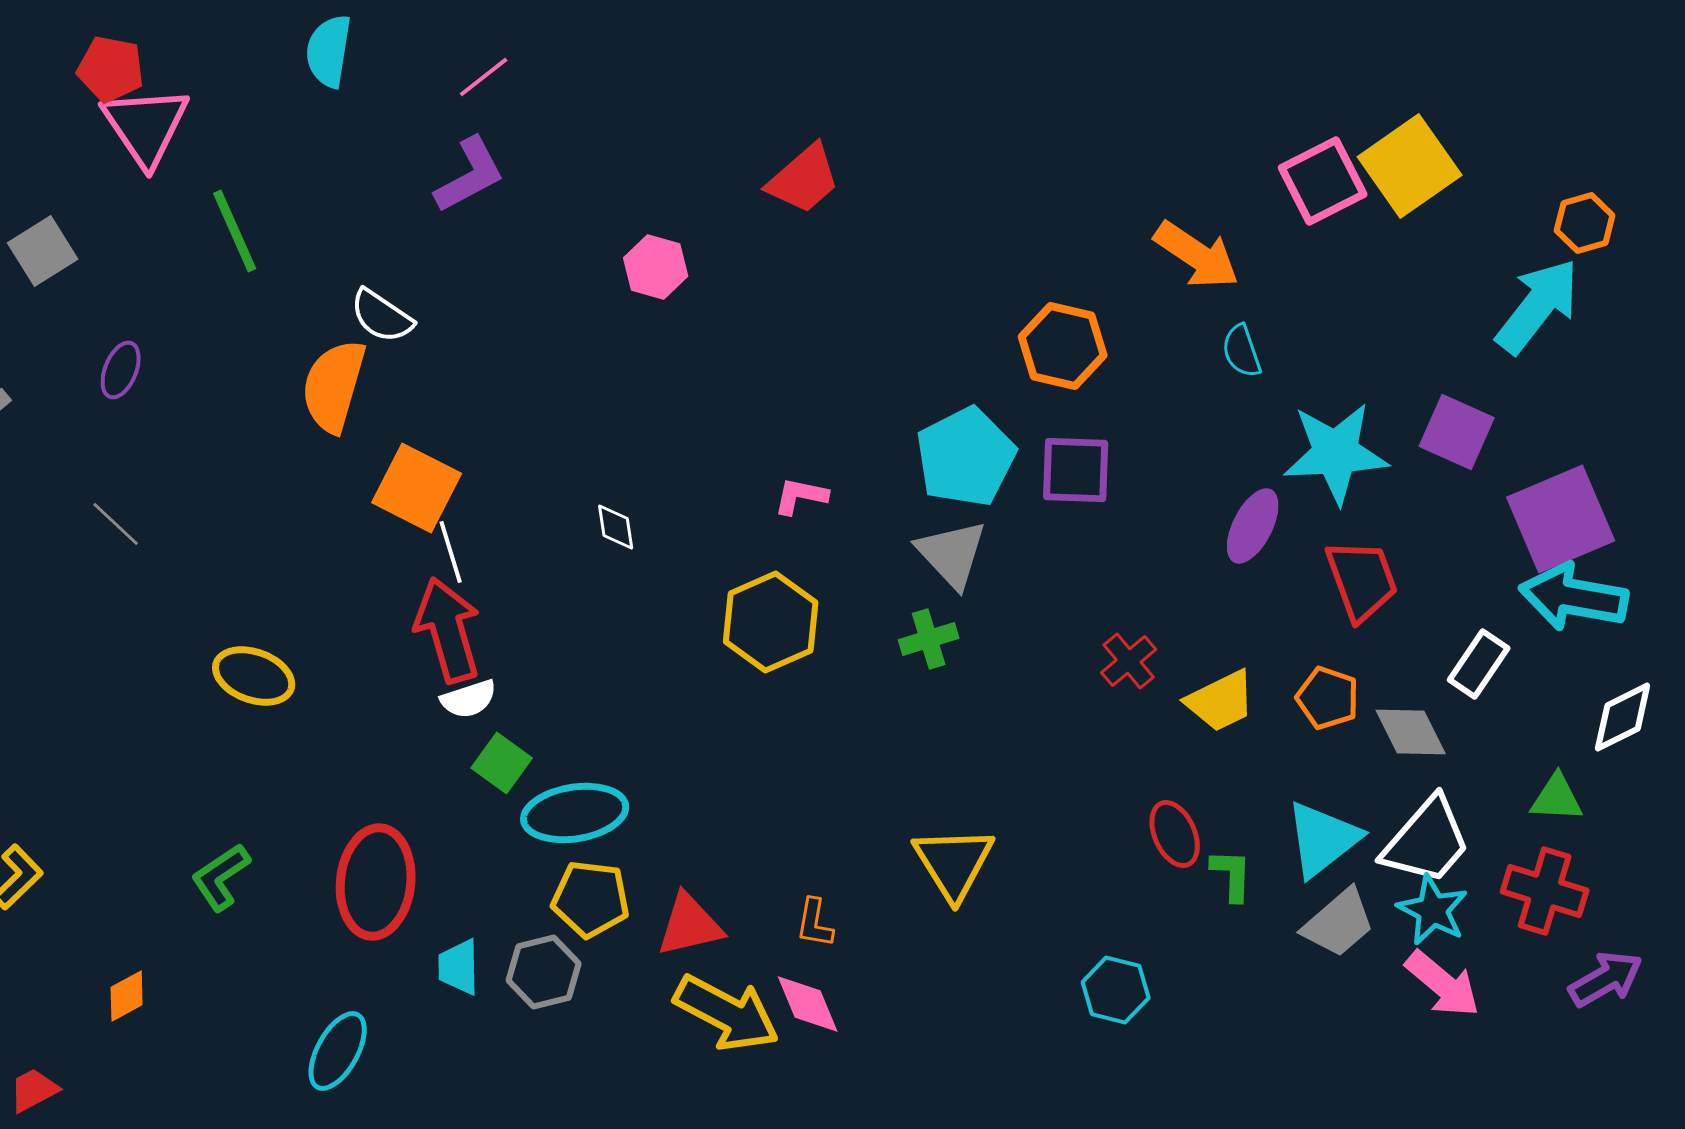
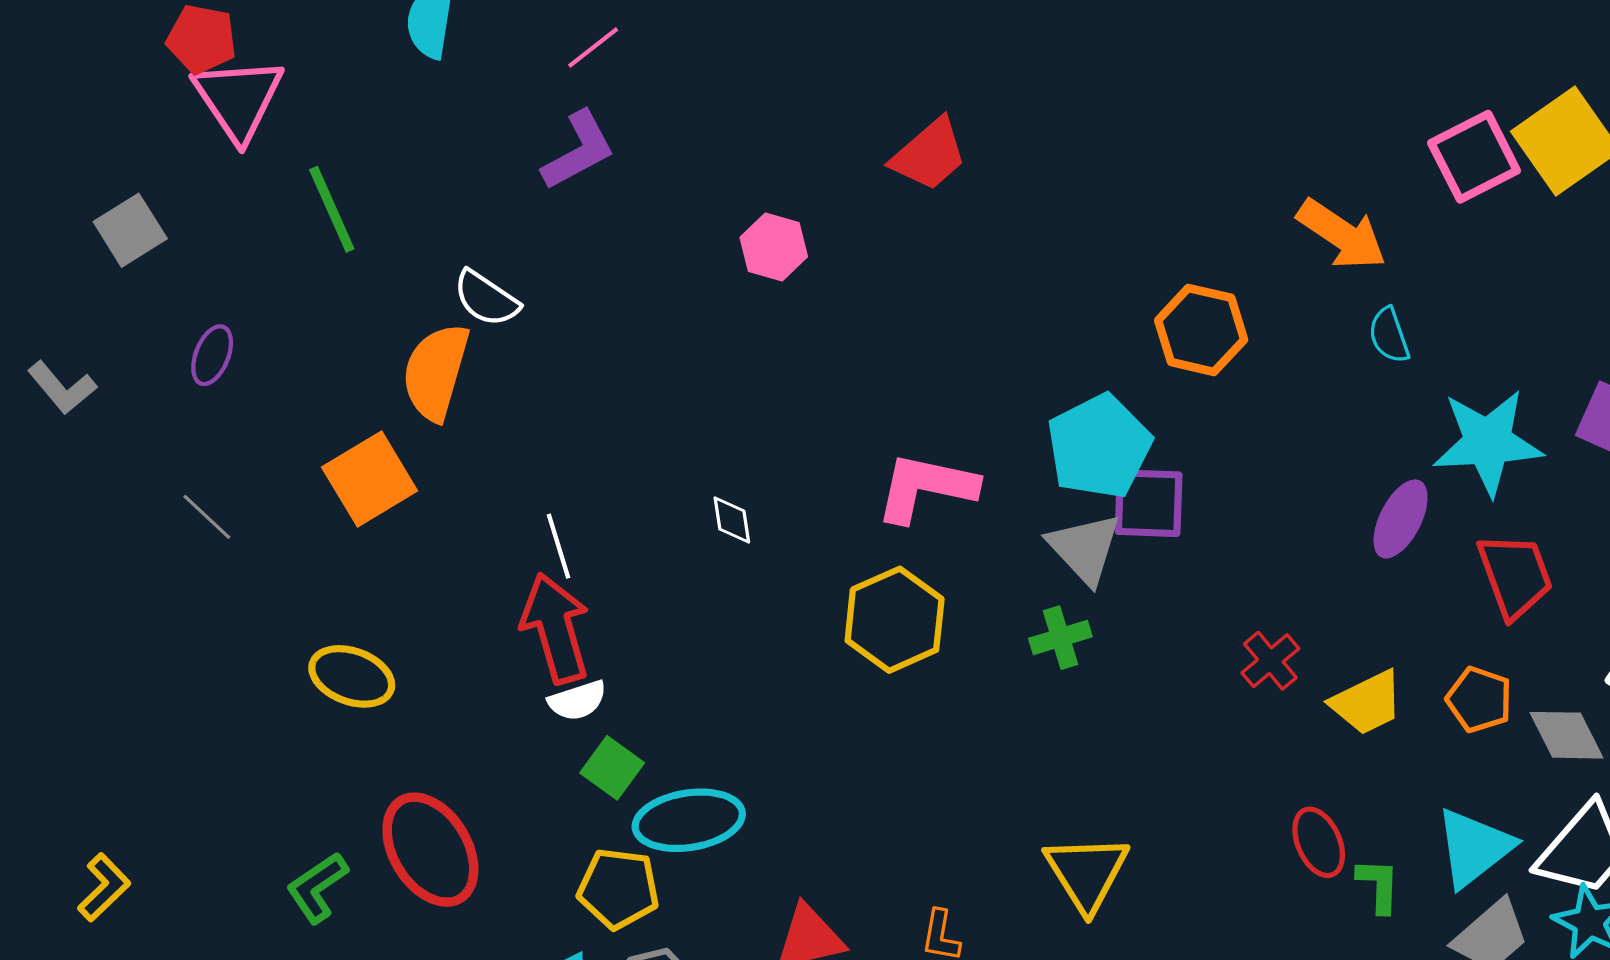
purple square: (1076, 470) -> (1149, 503), moved
orange square: (417, 488) -> (370, 479), moved, turned 32
pink L-shape: (801, 496) -> (926, 487), size x1.8
red ellipse: (376, 882) -> (430, 850), moved, turned -37
yellow pentagon: (591, 899) -> (618, 888), moved

